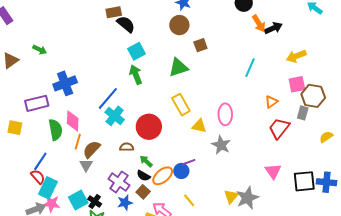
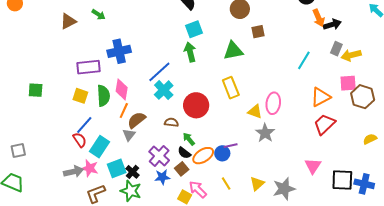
orange triangle: (271, 102) -> (321, 97), size x1.5
gray rectangle: (303, 113) -> (336, 49), moved
yellow triangle: (199, 126) -> (255, 112), moved
yellow square: (15, 128) -> (80, 96), moved
cyan rectangle: (48, 188) -> (99, 147), moved
yellow triangle: (231, 196) -> (257, 184), moved

